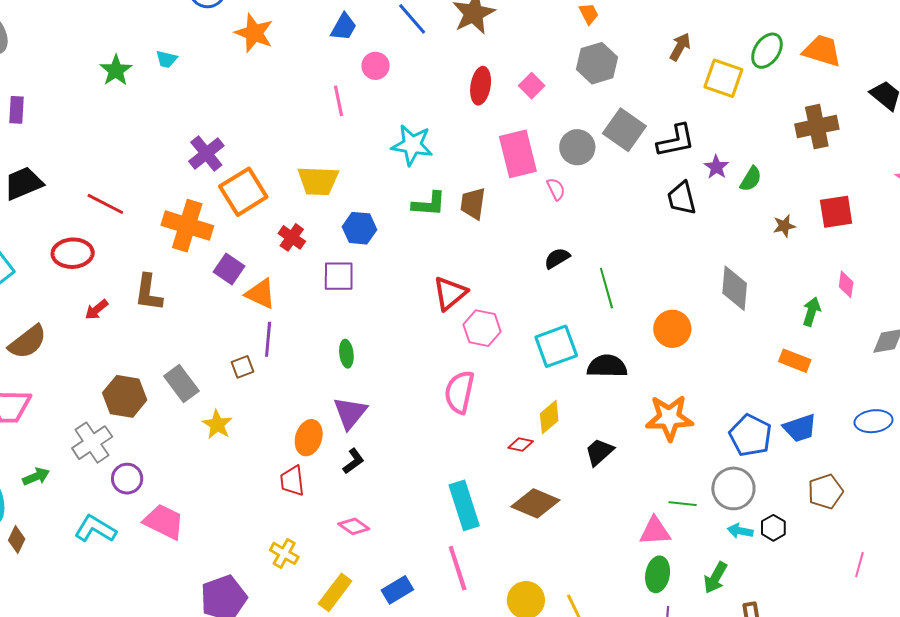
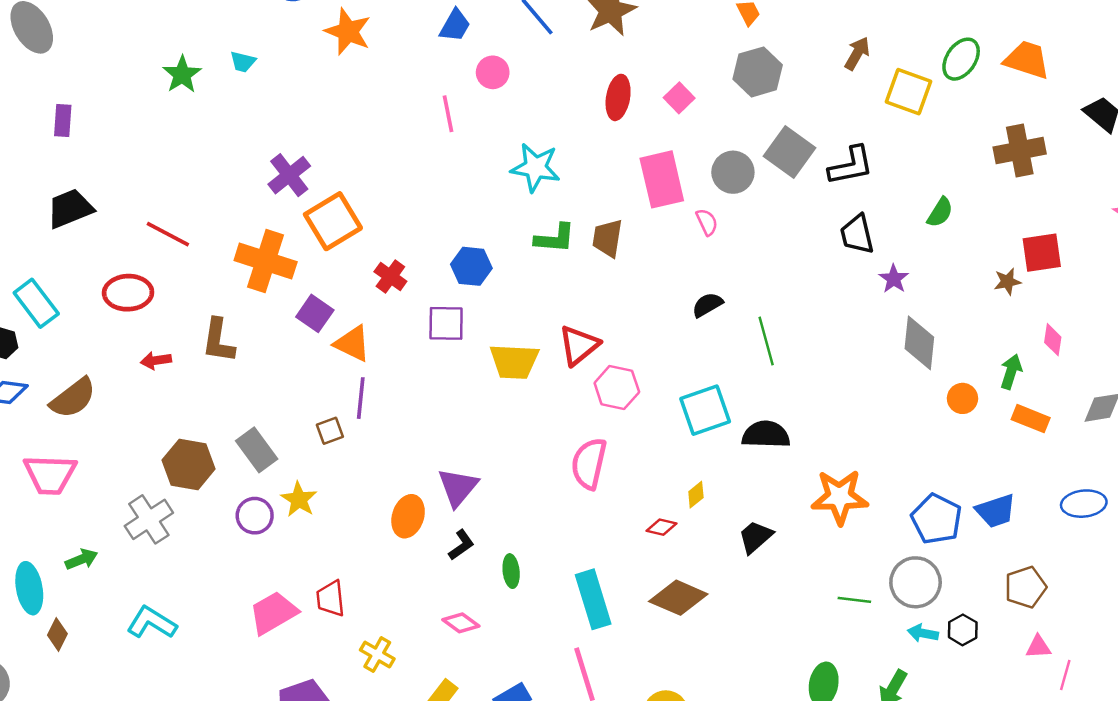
purple star: (716, 167) -> (894, 279), moved
yellow trapezoid: (318, 181) -> (514, 361), moved
brown star: (784, 226) -> (1007, 282), moved
red arrow: (96, 310) -> (156, 360), turned 30
orange circle: (672, 329) -> (962, 398), moved, size x0.7
green ellipse: (346, 354) -> (511, 571), moved
orange rectangle: (795, 361) -> (1031, 419), moved
yellow diamond: (549, 417) -> (696, 495), size x0.7
purple circle: (127, 479) -> (255, 516), moved
red trapezoid: (292, 481) -> (331, 599), moved
pink trapezoid: (164, 522) -> (273, 613), moved, turned -57
pink triangle: (655, 531) -> (1038, 647), moved, size x0.7

